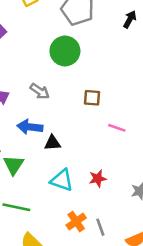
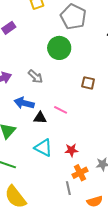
brown square: (92, 98) -> (88, 83), moved
pink line: (117, 128) -> (61, 110), moved
orange cross: (76, 222) -> (80, 173), moved

